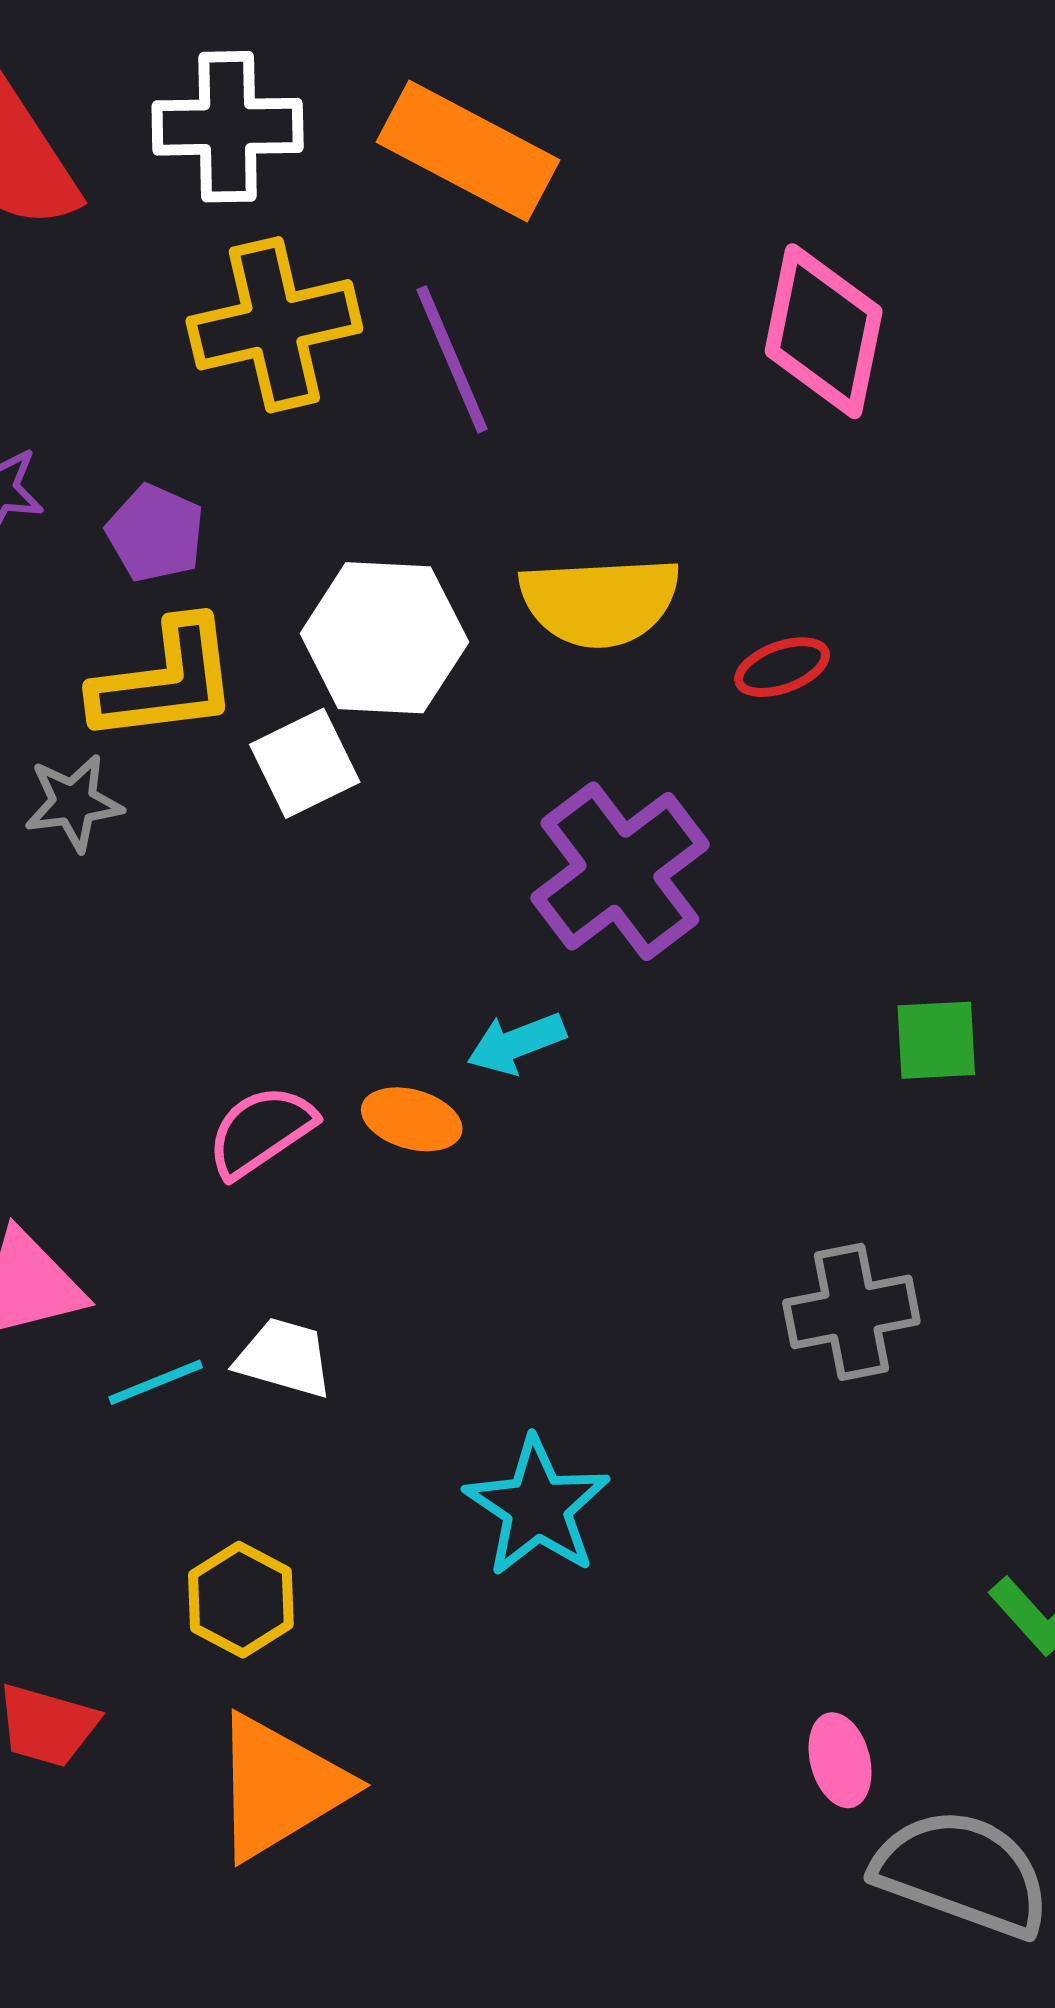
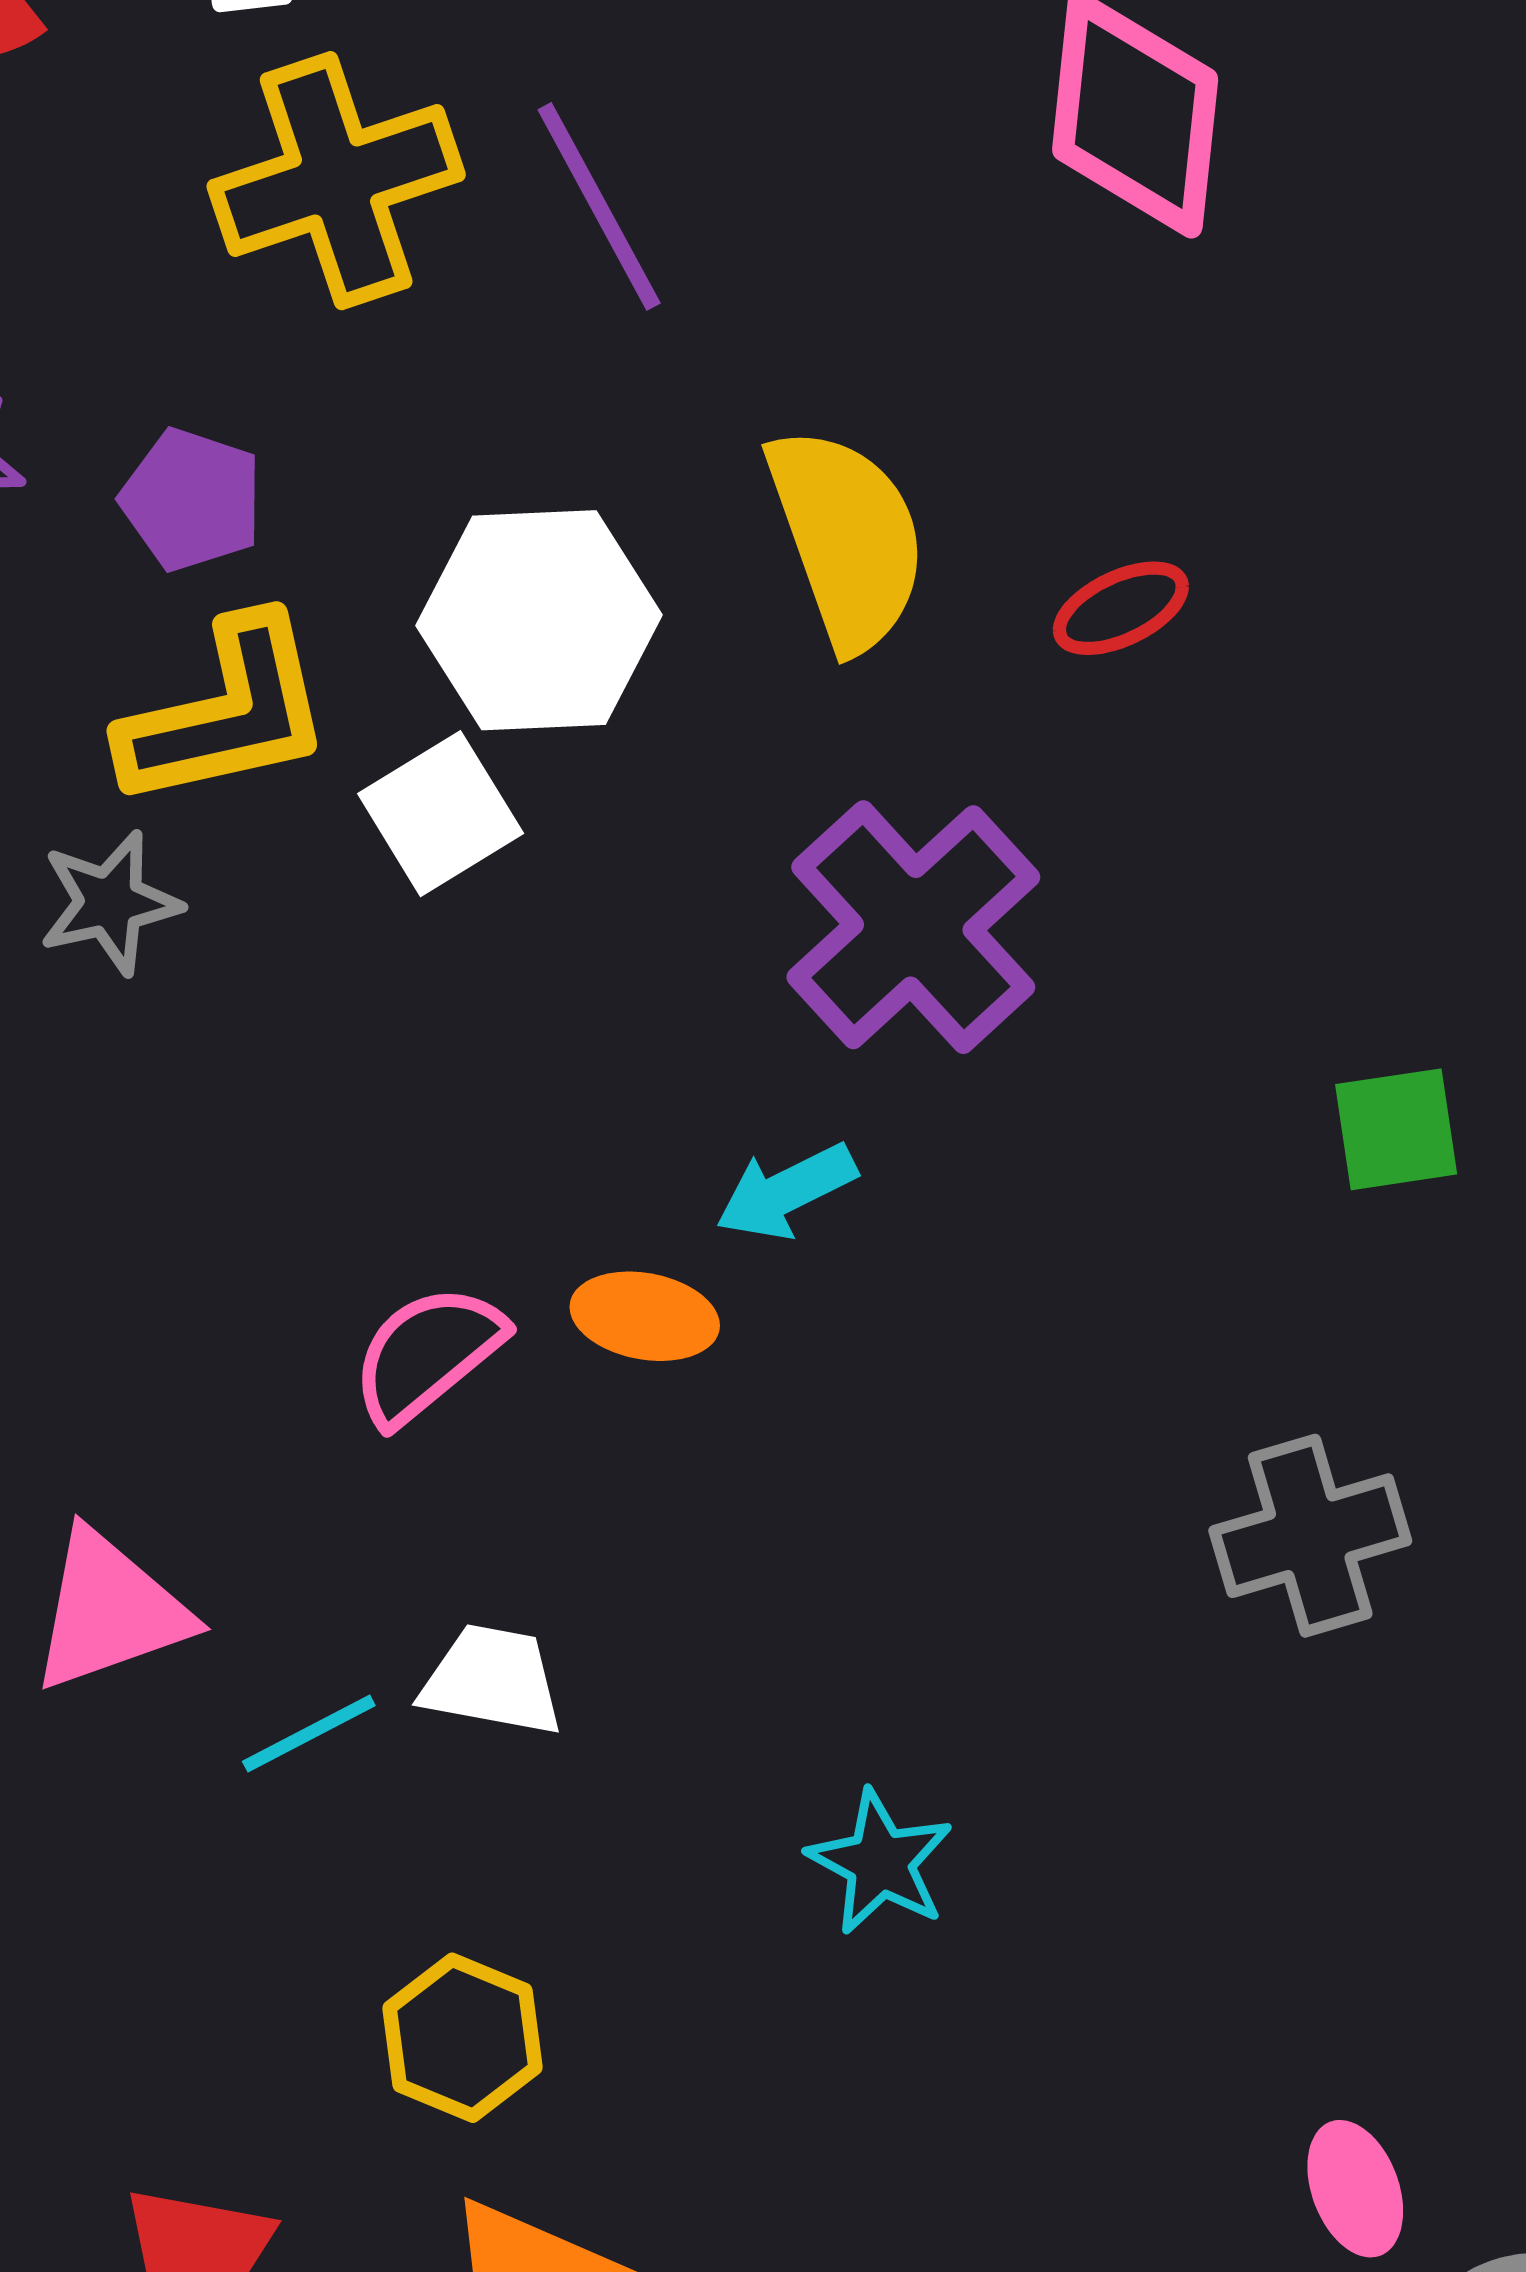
yellow semicircle: (600, 602) -> (847, 538), turned -101
cyan star: (537, 1507) -> (880, 1862), size x0.7

